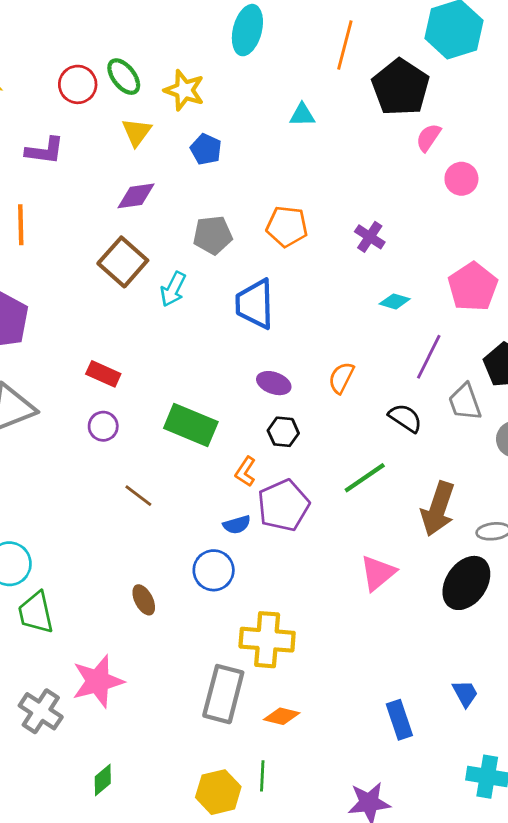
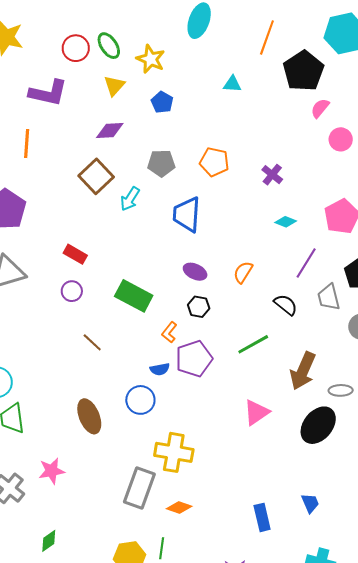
purple L-shape: (45, 151) -> (48, 93), size x1.4
brown ellipse: (144, 600) -> (89, 416), size x1.6
pink star: (98, 681) -> (52, 471), size x0.7

